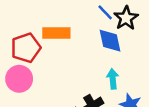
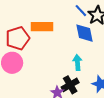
cyan arrow: (113, 79) -> (77, 62), moved

